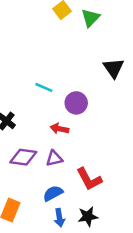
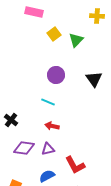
cyan line: (44, 87) -> (48, 102), moved
purple circle: (76, 103) -> (56, 75), moved

